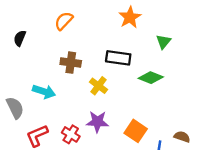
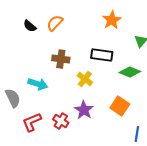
black semicircle: (20, 38) -> (30, 26), moved, turned -72
purple star: (97, 122) -> (84, 110), turned 30
orange square: (136, 131) -> (120, 106), moved

